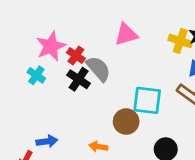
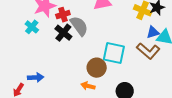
red cross: (76, 55) -> (63, 15), turned 32
orange arrow: (98, 147) -> (88, 86), moved

